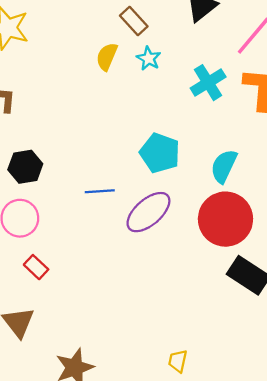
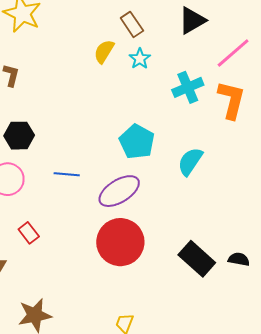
blue line: (100, 191) -> (67, 174), moved
red circle: (225, 219) -> (120, 242), moved
red rectangle: (36, 267) -> (29, 233), moved

